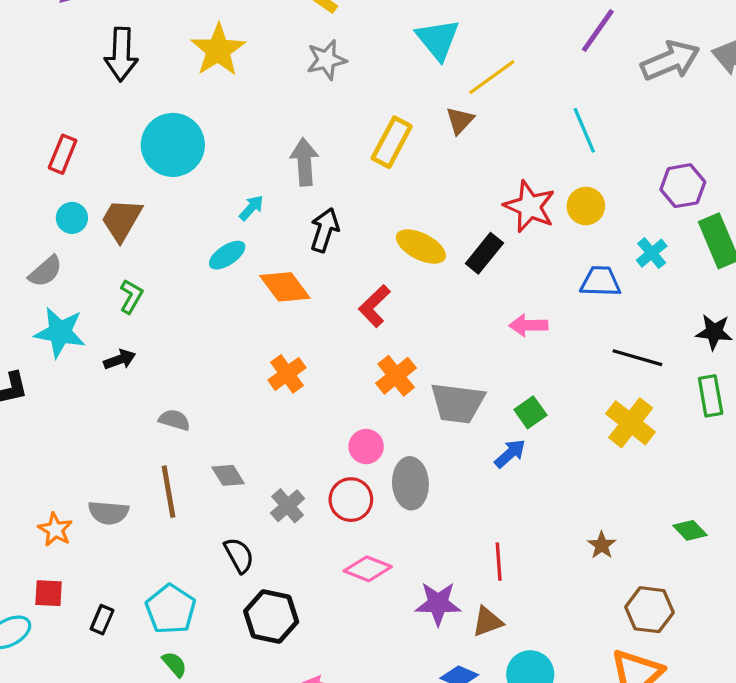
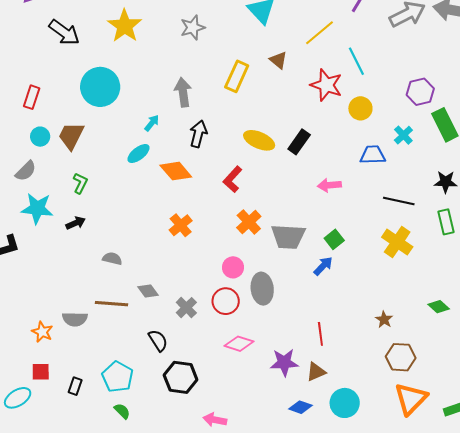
black arrow: (121, 54) -> (64, 32), turned -52
yellow line: (492, 77) -> (319, 33), moved
brown triangle: (460, 120) -> (278, 60), turned -30
red star: (530, 207) -> (326, 85), moved
brown line: (169, 492) -> (111, 304), turned -72
brown hexagon: (650, 610) -> (401, 357), moved

